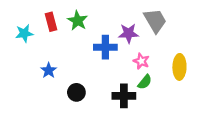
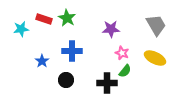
gray trapezoid: (155, 21) -> (156, 25), moved
red rectangle: (51, 22) -> (44, 19), turned -56
blue cross: (105, 47) -> (72, 51), moved
yellow ellipse: (179, 67) -> (155, 58), turned -65

